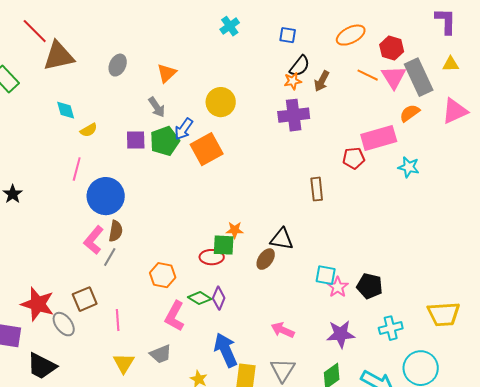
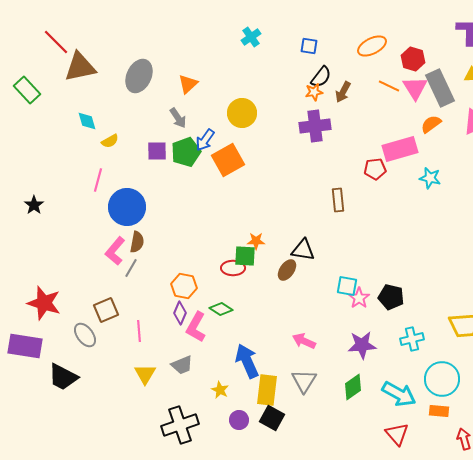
gray ellipse: (118, 65) -> (139, 76), size x1.5
purple diamond: (219, 298) -> (180, 313), moved
red star: (38, 304) -> (44, 303), moved

